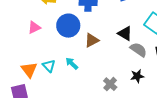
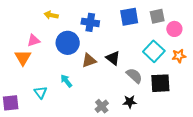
black triangle: (125, 33) -> (113, 58), moved
cyan triangle: (49, 66) -> (41, 92), moved
orange triangle: (29, 70) -> (23, 58), moved

